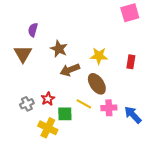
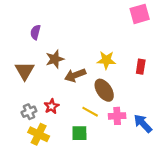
brown star: (59, 49) -> (55, 59), moved, turned 30
brown triangle: (23, 54) -> (25, 71), moved
green square: (65, 114) -> (79, 133), moved
yellow cross: (48, 128) -> (39, 134), moved

